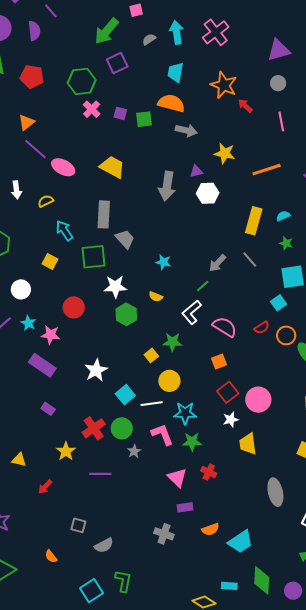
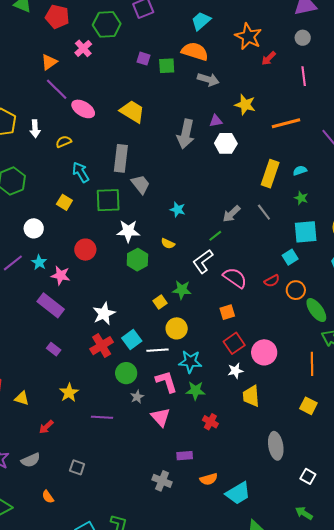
cyan trapezoid: (176, 72) -> (201, 21), turned 35
red arrow: (245, 106) -> (269, 58), turned -91
pink cross: (92, 109) -> (83, 48), moved
red cross: (94, 428) -> (102, 346), moved
pink triangle: (177, 478) -> (161, 417), moved
gray semicircle: (104, 545) -> (31, 460), moved

